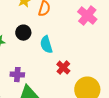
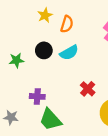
cyan semicircle: (46, 45) -> (69, 53), moved, turned -102

